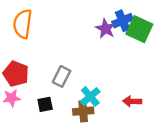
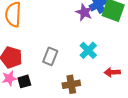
cyan cross: (90, 97) -> (88, 50), moved
black square: (45, 104) -> (24, 81), moved

